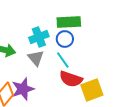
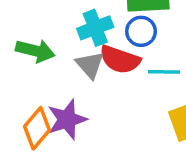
cyan line: (63, 60) -> (164, 72), moved, turned -54
red semicircle: (71, 79) -> (120, 60), moved

